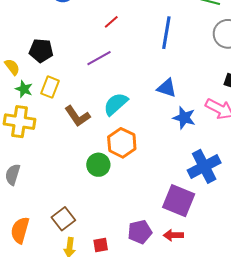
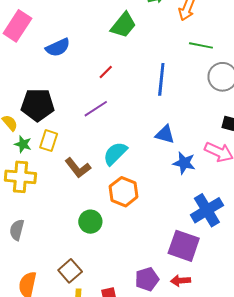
black pentagon: (41, 51) -> (38, 105), size x1.4
green circle: (98, 165) -> (90, 222), moved

